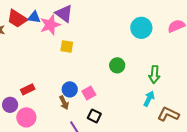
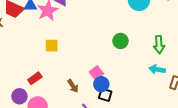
yellow square: (67, 47) -> (52, 46), moved
blue circle: (70, 89) -> (101, 84), moved
cyan arrow: (149, 99) -> (157, 69), turned -98

